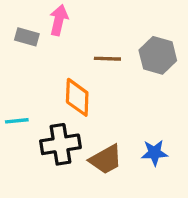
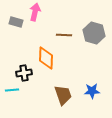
cyan line: (17, 121) -> (12, 90), moved
black cross: (60, 144) -> (24, 73), moved, size x0.7
brown trapezoid: (106, 159) -> (63, 95), turned -80

